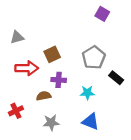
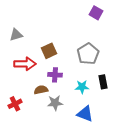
black rectangle: (116, 78) -> (103, 82), moved, turned 40
gray star: (51, 123) -> (55, 103), moved

